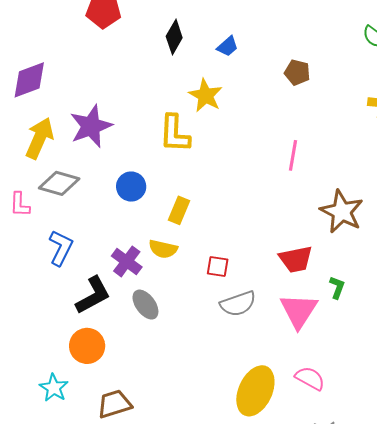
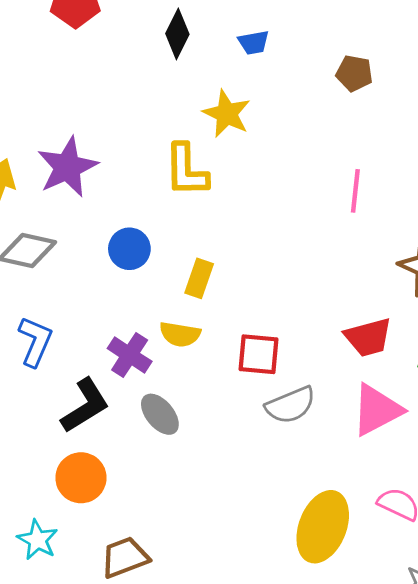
blue trapezoid: (228, 46) -> (253, 42), turned 35
red square: (218, 266) -> (259, 354), size x1.4
pink triangle: (299, 311) -> (377, 410), turned 33

